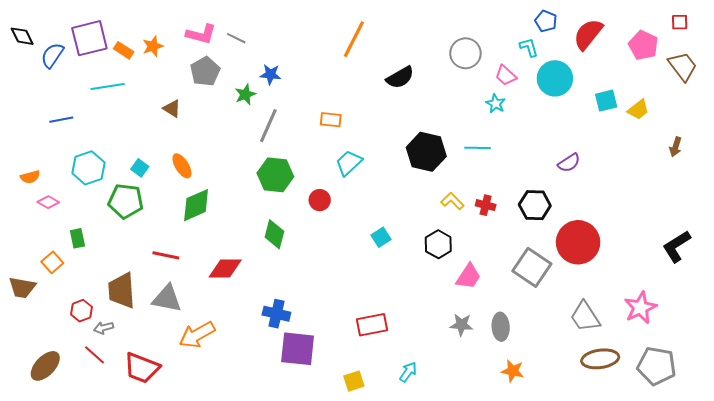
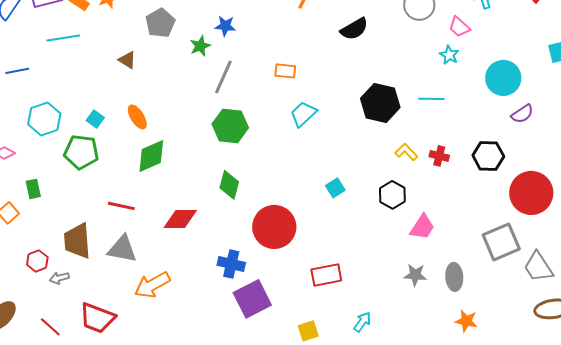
cyan circle: (555, 78) -> (503, 78), moved
red circle: (320, 200) -> (274, 227), moved, size x2.0
gray square: (532, 267) -> (501, 242), moved, turned 33
purple square: (298, 349) -> (252, 299), turned -33
red line: (94, 355) -> (50, 327), moved

